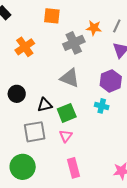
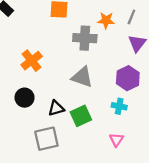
gray cross: (74, 43) -> (85, 38), turned 30
orange cross: (25, 47) -> (32, 61), moved
pink triangle: (66, 136) -> (116, 140), moved

